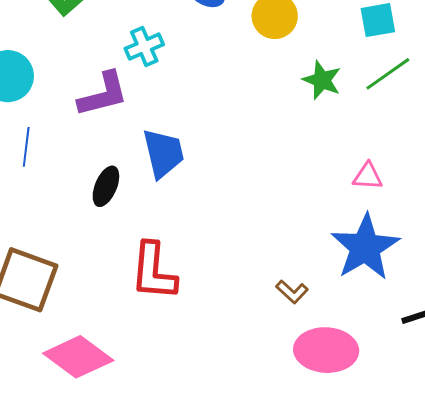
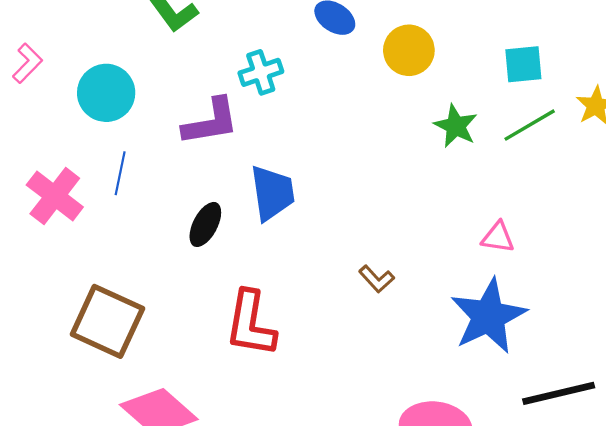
brown L-shape: (292, 292) -> (377, 279), moved

